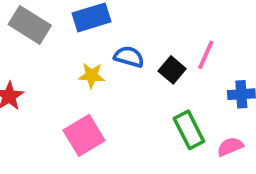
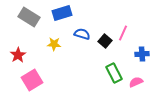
yellow star: (92, 76) -> (54, 44), moved
pink square: (84, 135) -> (32, 80), moved

